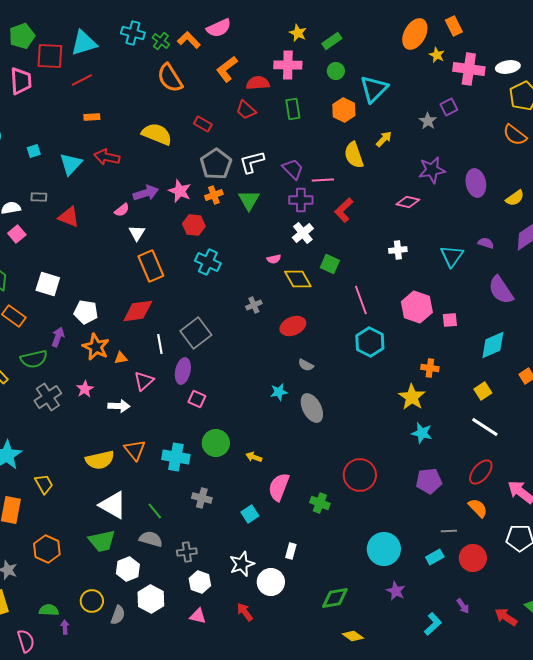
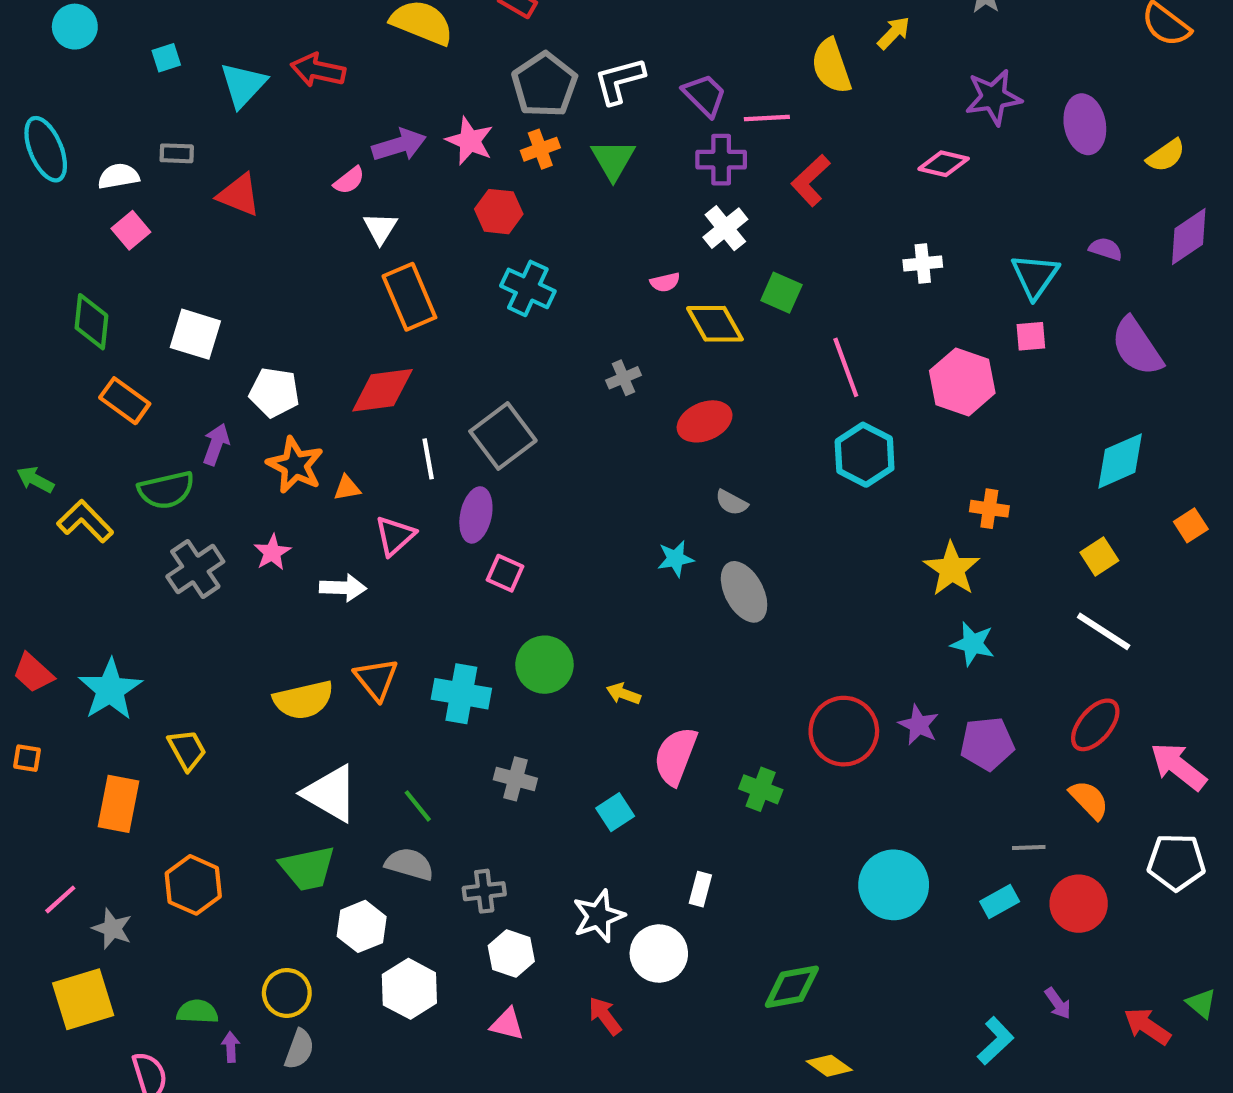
pink square: (450, 320) -> (1031, 336), moved
purple star: (396, 591) -> (919, 725), moved
gray semicircle: (118, 615) -> (299, 1049), moved

